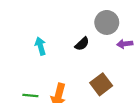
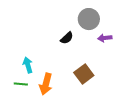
cyan arrow: (40, 46) -> (28, 65), moved

